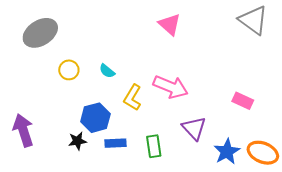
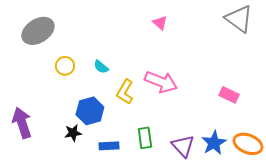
pink triangle: (170, 24) -> (160, 23), size x0.7
purple triangle: (194, 128) -> (183, 146), moved
blue rectangle: (116, 143) -> (109, 146), moved

